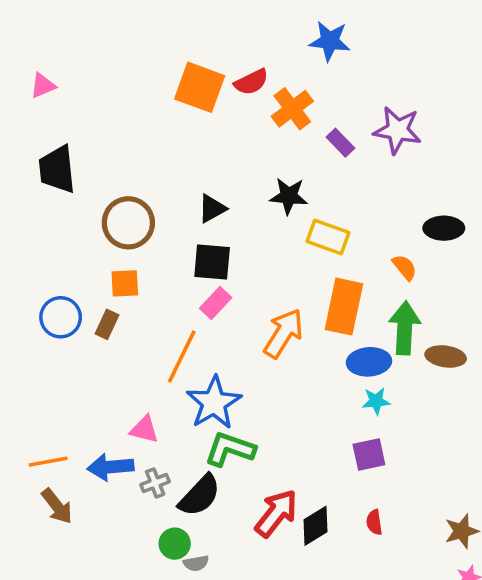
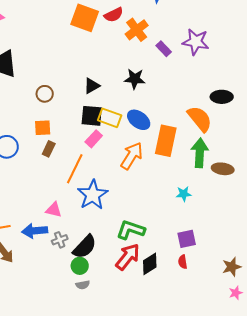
brown circle: (128, 223) -> (45, 94), size x0.6
yellow rectangle: (328, 237) -> (110, 118), moved
orange semicircle: (405, 267) -> (200, 119), size x1.8
brown rectangle: (107, 324) -> (49, 149), moved
blue ellipse: (369, 362) -> (139, 120), moved, turned 40
green L-shape: (230, 449) -> (131, 230), moved
purple square: (369, 454) -> (187, 239), moved
green circle: (175, 544) -> (80, 266), moved

